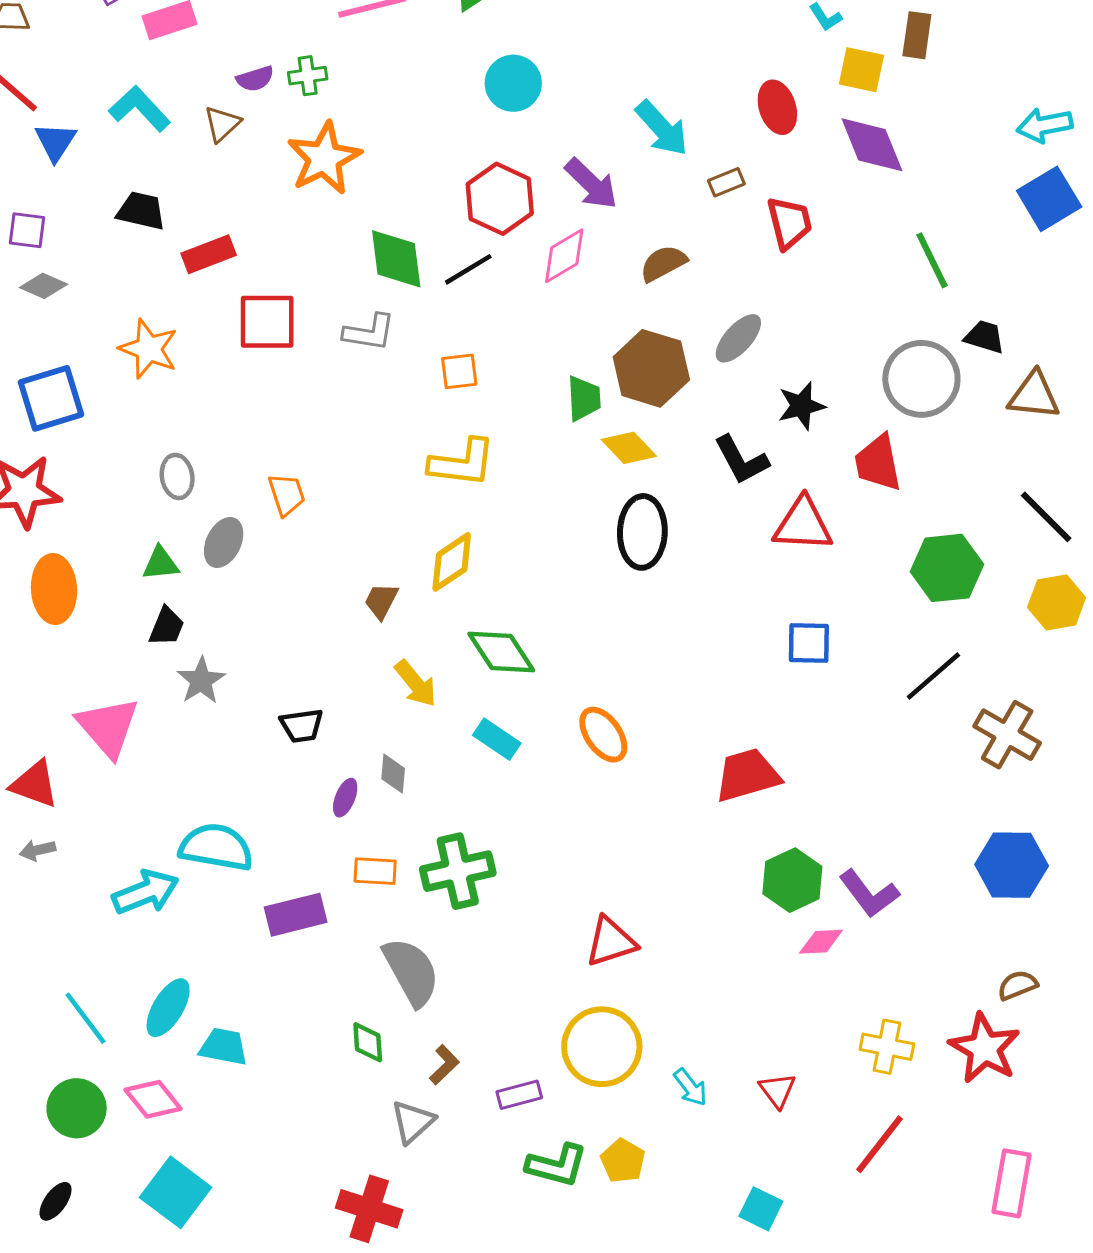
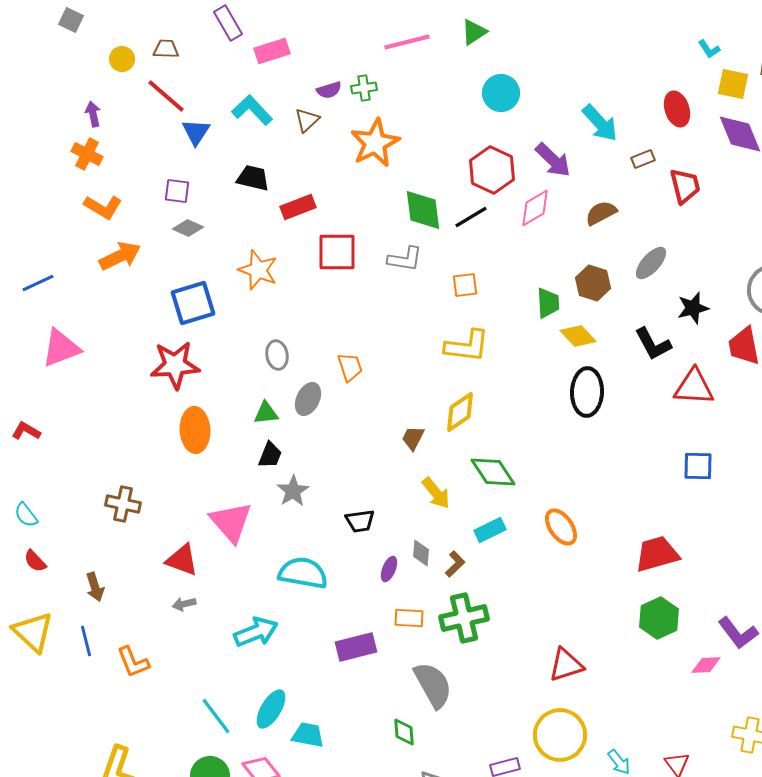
brown hexagon: (651, 368) -> (593, 283), size x0.7
cyan rectangle: (497, 739) -> (490, 530), turned -60
cyan semicircle: (216, 847) -> (303, 573), moved
green hexagon: (792, 880) -> (659, 618), moved
brown L-shape: (444, 1065) -> (455, 564), moved

